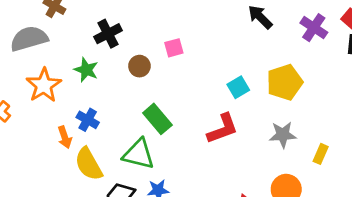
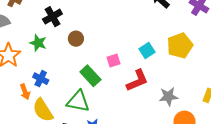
pink square: (174, 48) -> (114, 60), moved
gray star: (283, 135) -> (168, 97), moved

